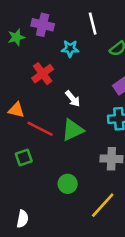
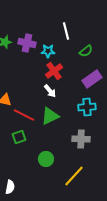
purple cross: (43, 25) -> (27, 43), moved
red cross: (43, 74) -> (54, 71), moved
green square: (24, 158) -> (19, 137), moved

